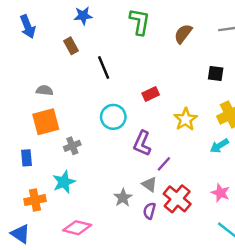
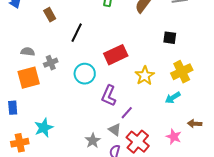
black line: (104, 67) -> (77, 33), turned 48
red rectangle: (151, 94) -> (116, 55), size x1.6
gray cross: (72, 146) -> (51, 63), moved

